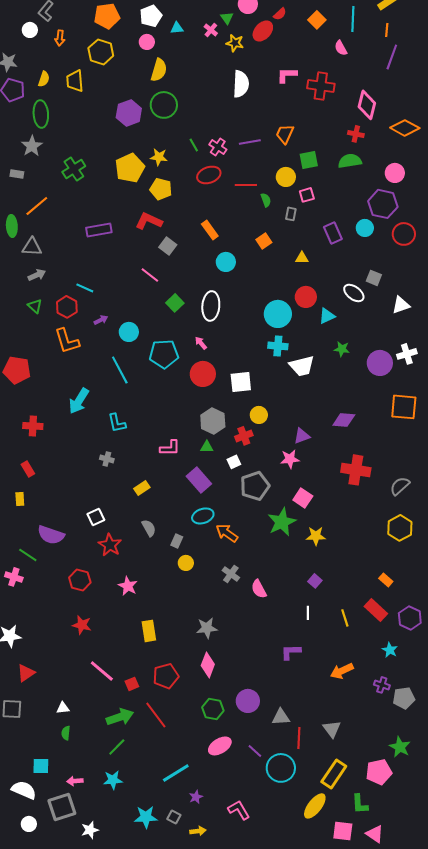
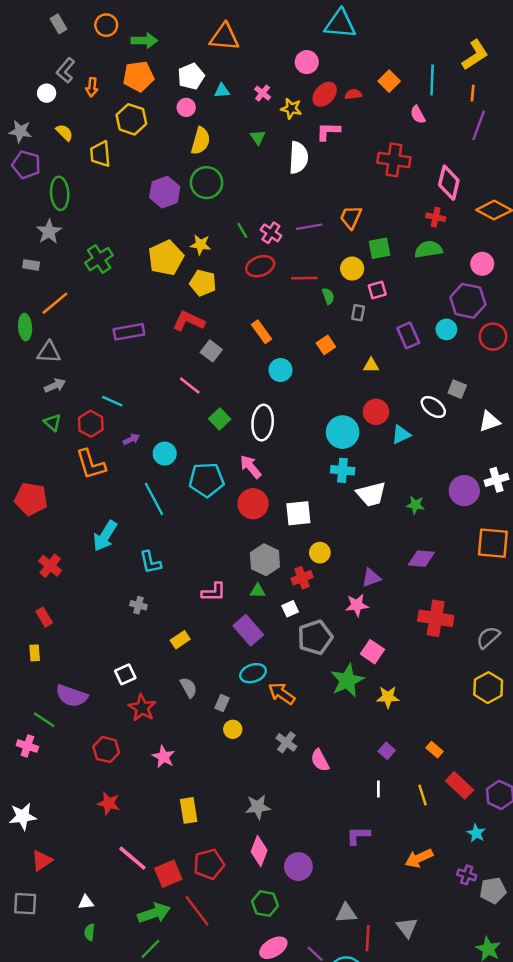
red semicircle: (280, 14) -> (353, 94), moved, turned -144
green triangle: (227, 18) -> (258, 137), moved
orange arrow: (60, 38) -> (92, 87), moved
pink L-shape: (287, 75) -> (328, 131), moved
yellow semicircle: (44, 79) -> (64, 132), moved, turned -63
pink arrow: (201, 343) -> (251, 467), size x1.5
green star: (342, 349) -> (415, 505), moved
red cross: (33, 426) -> (50, 566), turned 36
orange rectangle: (386, 580) -> (434, 750), moved
red square: (132, 684) -> (168, 874), size x1.6
purple circle: (248, 701) -> (298, 867), moved

